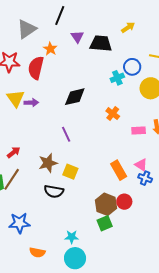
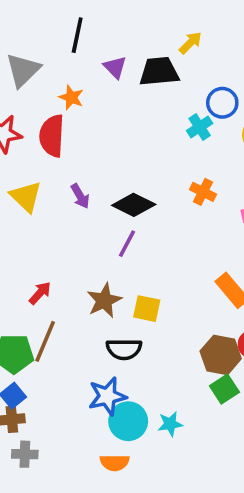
yellow arrow: (128, 27) -> (190, 43), moved
black diamond: (75, 97) -> (134, 205), moved, turned 50
purple arrow: (31, 103) -> (80, 196), moved, turned 72
purple line: (66, 134) -> (127, 244), turned 63
blue star: (19, 223) -> (107, 396), moved
cyan circle: (75, 258) -> (128, 421), moved

